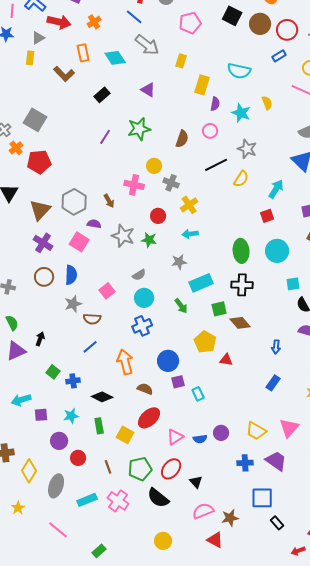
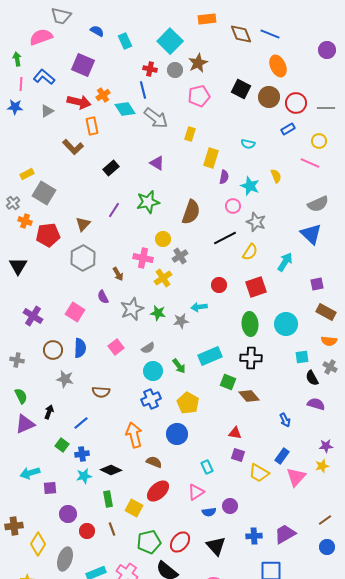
blue line: (134, 17) -> (143, 90), turned 36
red arrow: (59, 22) -> (79, 102), moved
yellow rectangle: (30, 58) -> (27, 174), moved, turned 56
cyan diamond: (115, 58) -> (125, 109), moved
cyan semicircle: (239, 71) -> (248, 144), size x0.6
pink circle: (210, 131) -> (233, 206), moved
brown semicircle: (182, 139) -> (191, 212), size x1.4
orange cross: (16, 148) -> (25, 221), turned -32
gray cross: (171, 183) -> (180, 256), turned 35
gray hexagon: (74, 202) -> (83, 258), moved
yellow cross: (189, 205) -> (163, 278), moved
brown triangle: (40, 210) -> (83, 224), moved, size x0.7
red circle: (158, 216) -> (219, 285), moved
red square: (267, 216) -> (256, 287), moved, size x1.5
purple semicircle: (94, 224) -> (103, 297), turned -128
gray star: (123, 236) -> (132, 309), turned 30
pink square: (79, 242) -> (75, 312), moved
purple cross: (43, 243) -> (33, 316), moved
gray star: (179, 262) -> (181, 321), moved
pink square: (107, 291) -> (116, 347), moved
gray star: (73, 304) -> (65, 379), moved, turned 30
green arrow: (181, 306) -> (179, 366), moved
green square: (219, 309) -> (228, 382), turned 35
yellow pentagon: (205, 342) -> (188, 403), moved
blue line: (90, 347) -> (81, 423), moved
blue arrow: (276, 347) -> (285, 420), turned -32
purple square: (178, 382) -> (238, 455), moved, turned 32
cyan star: (71, 416) -> (84, 476), moved
pink triangle: (289, 428) -> (296, 477), moved
yellow trapezoid: (256, 431) -> (259, 473), moved
pink triangle: (175, 437) -> (196, 492), moved
purple trapezoid: (276, 461) -> (285, 534), turned -65
brown line: (108, 467) -> (112, 529), moved
black triangle: (196, 482) -> (216, 546), moved, size x1.5

